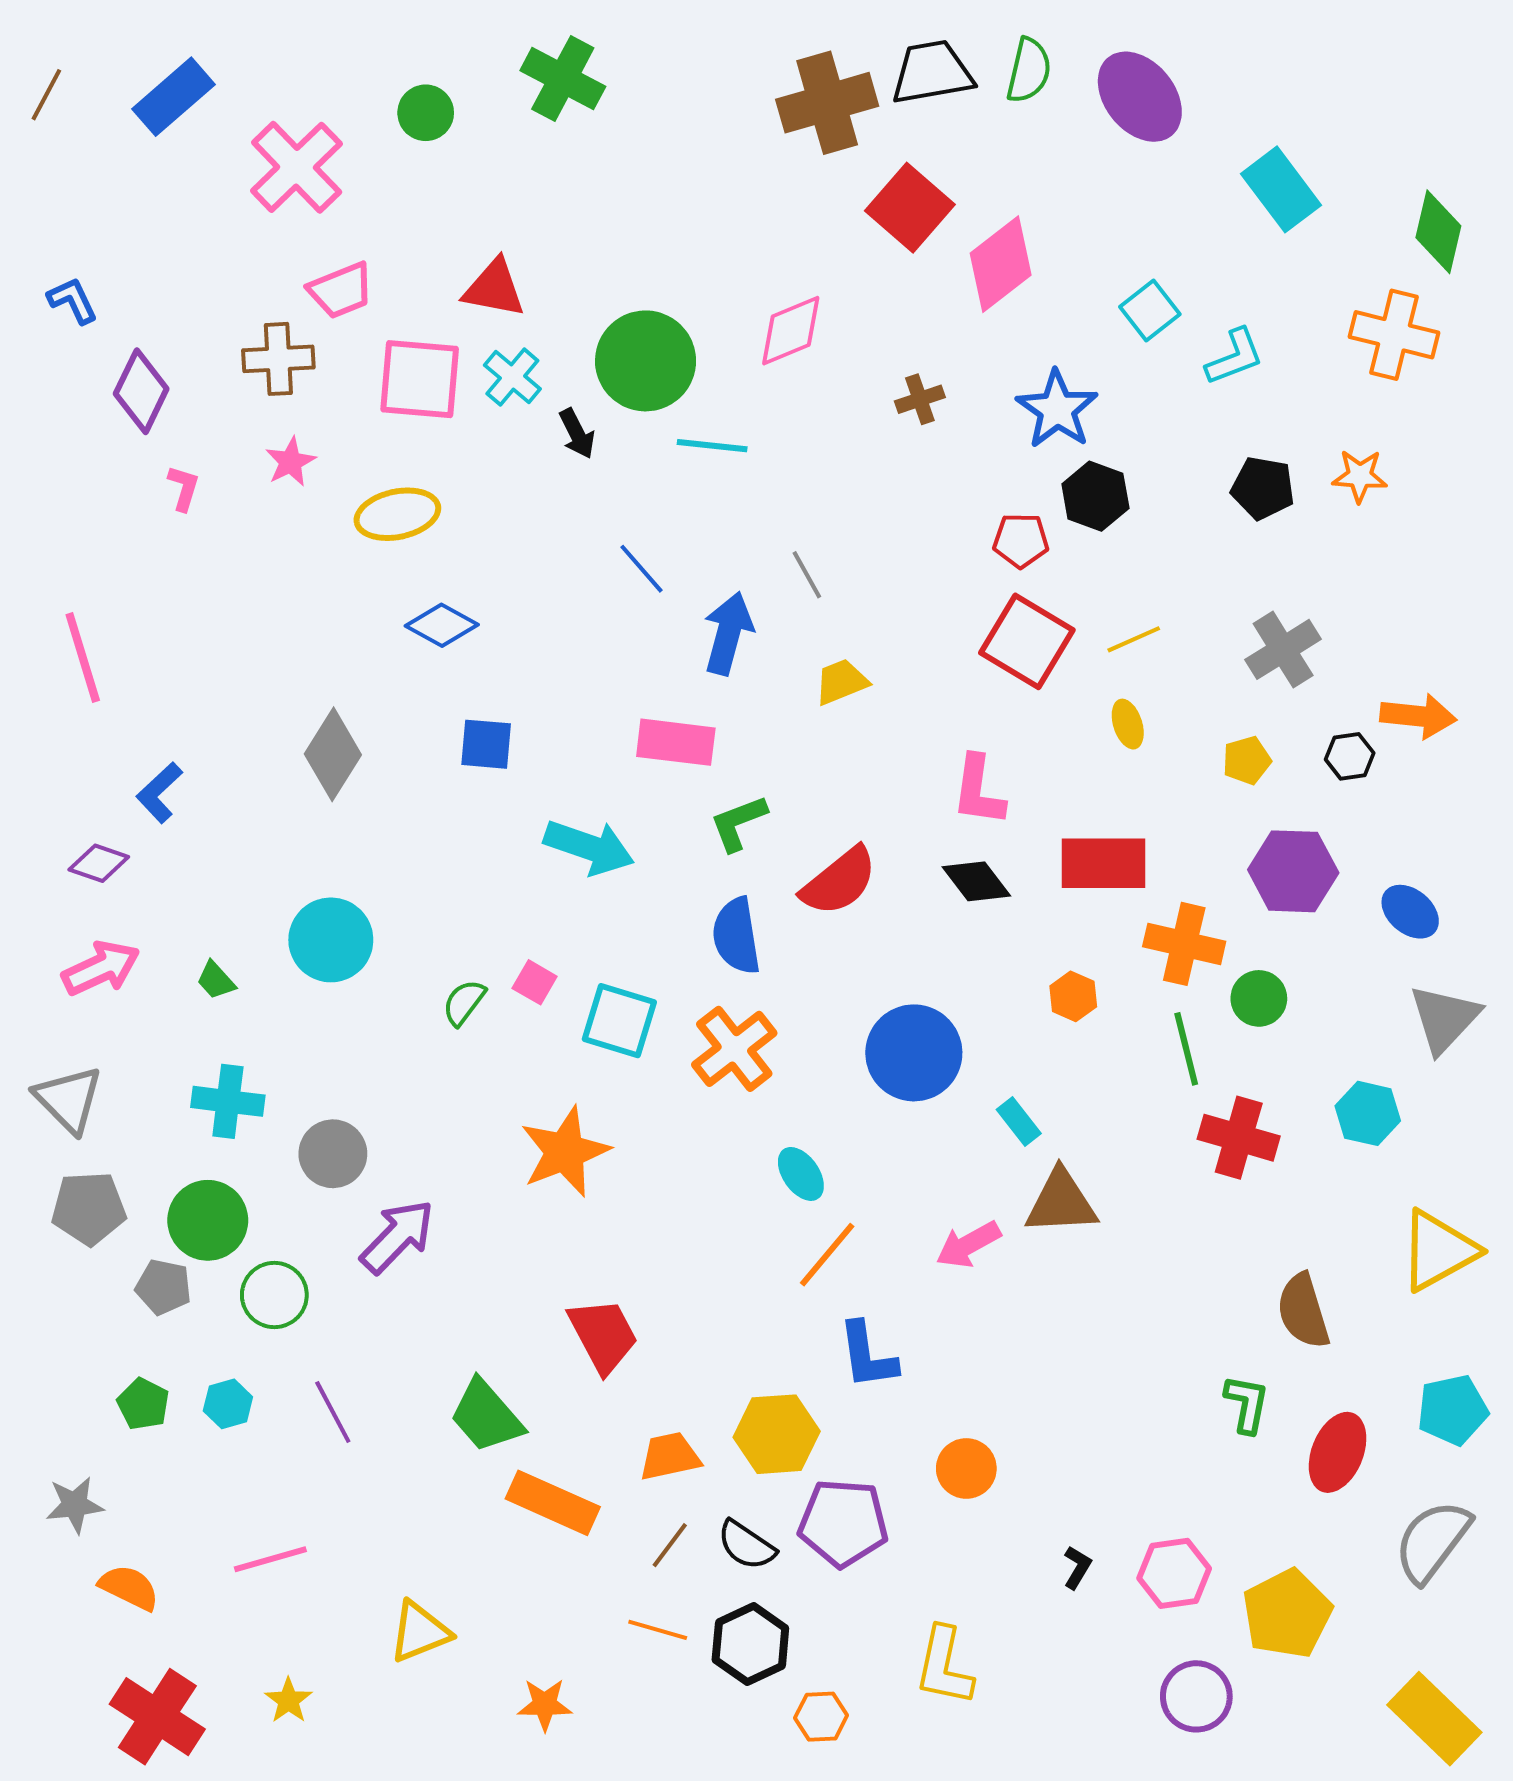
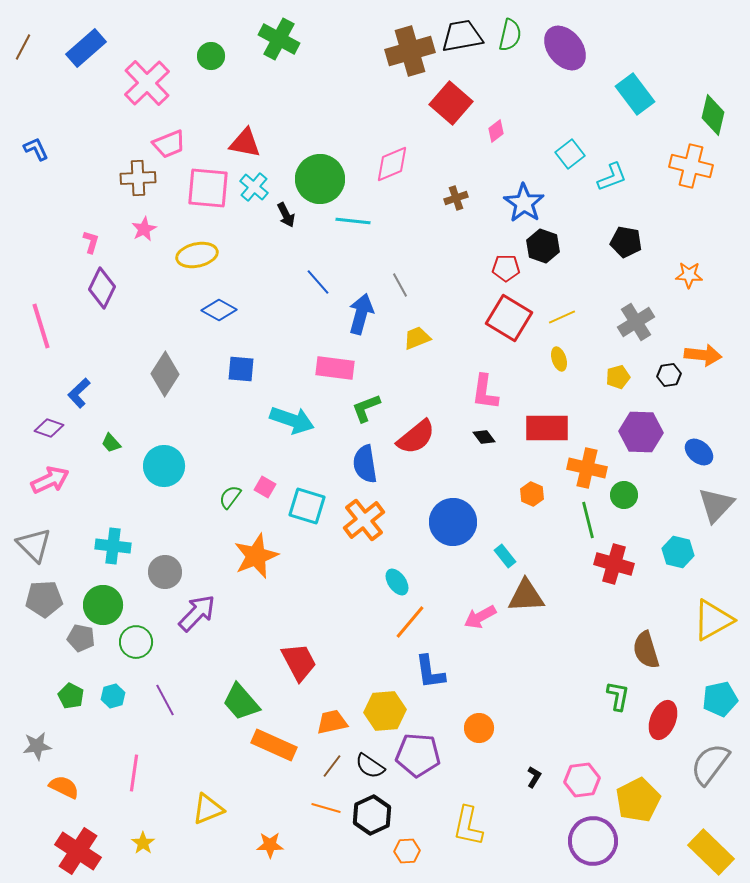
pink diamond: (1001, 264) -> (496, 131), size x0.5
purple diamond: (141, 391) -> (102, 288), moved
orange star: (1360, 476) -> (689, 275), moved
black diamond: (976, 881) -> (484, 437), size x0.7
green trapezoid: (216, 980) -> (111, 443), moved
orange star: (565, 1152) -> (256, 556), moved
pink line: (270, 1559) -> (134, 773), turned -66
purple circle: (1196, 1696) -> (593, 841), size x1.4

